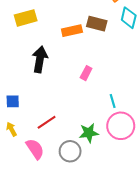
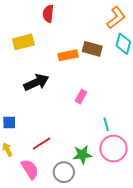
black arrow: (40, 59) -> (36, 82), turned 55

